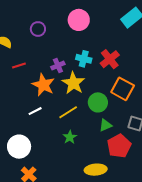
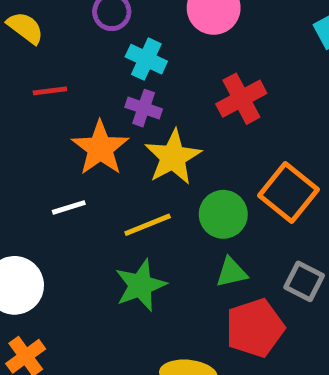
cyan cross: (84, 59) -> (146, 59), moved
red cross: (110, 59) -> (241, 99), moved
purple cross: (58, 66) -> (144, 108), turned 32
green star: (70, 137) -> (141, 285), size x1.5

